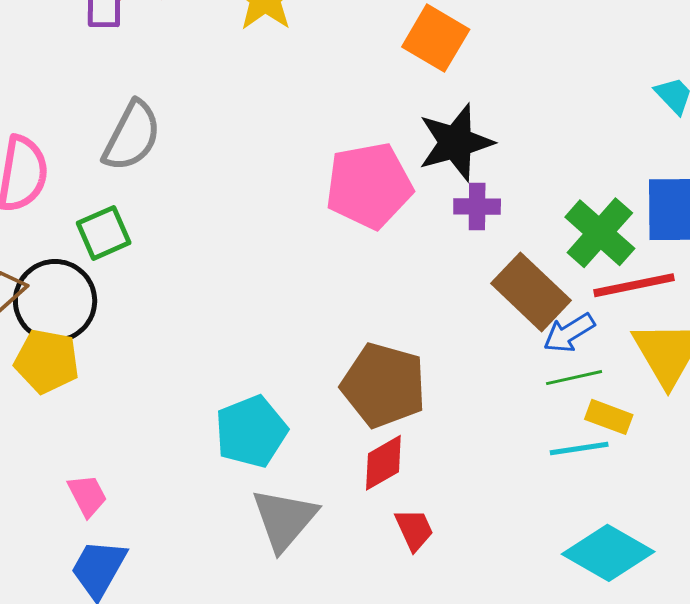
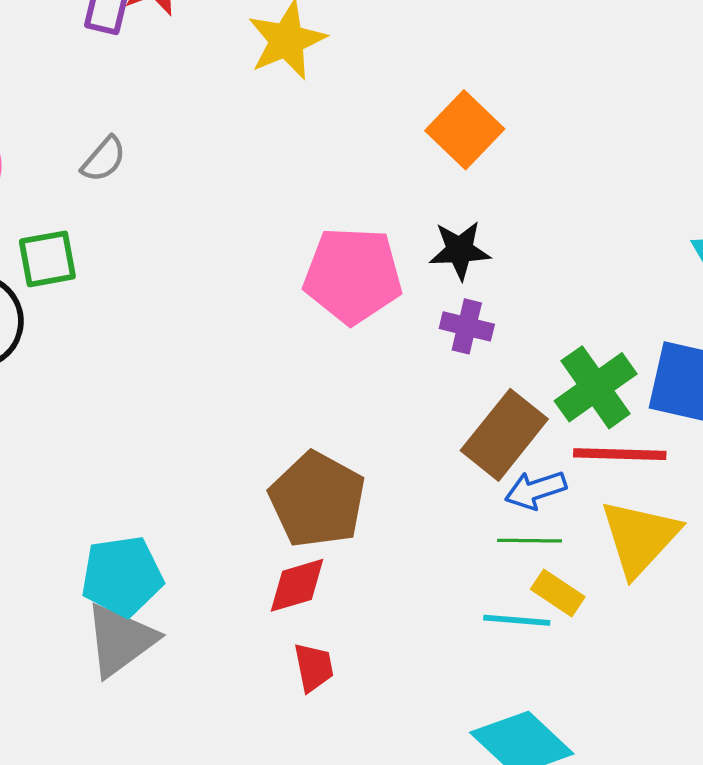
gray semicircle: (132, 136) -> (104, 159), size x0.6
black star: (456, 142) -> (460, 250), size x0.7
brown rectangle: (531, 292) -> (504, 435), turned 72
cyan pentagon: (251, 432) -> (122, 576), moved
gray triangle: (284, 519) -> (120, 640), moved

